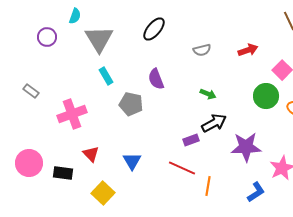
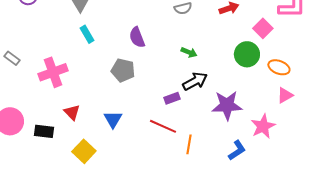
gray rectangle: (31, 91) -> (12, 58), moved
gray pentagon: (131, 104) -> (123, 70), moved

